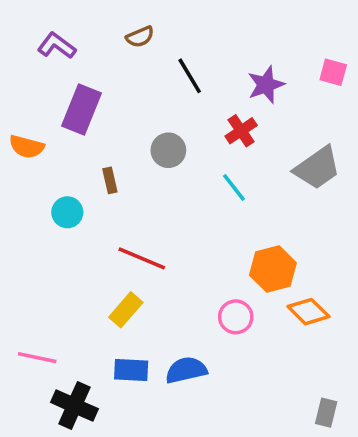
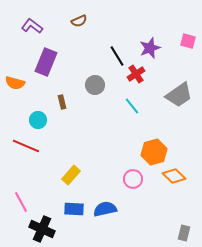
black line: (190, 76) -> (117, 56), moved
red line: (142, 258) -> (26, 146), moved
pink line: (37, 358) -> (21, 202), turned 50

